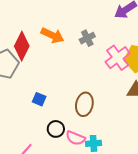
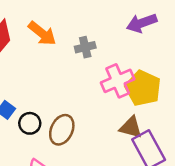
black circle: (56, 129) -> (30, 123), moved

